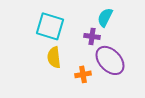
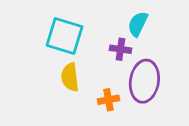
purple ellipse: (110, 60) -> (144, 81), turned 52

